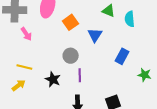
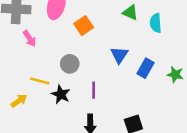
blue triangle: (95, 35) -> (119, 55), moved
gray circle: (71, 56) -> (70, 64), moved
yellow line: (24, 67) -> (40, 81), moved
green star: (145, 75) -> (175, 75), moved

